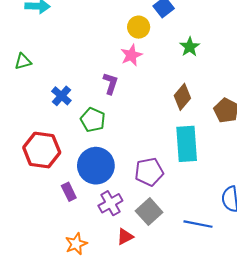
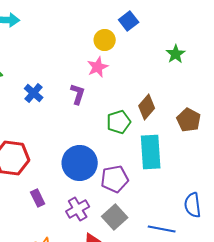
green star: (190, 47) -> (176, 54), moved
blue cross: (61, 96) -> (34, 93), moved
green pentagon: (93, 120) -> (119, 122), moved, turned 30
blue circle: (96, 166) -> (80, 163), moved

